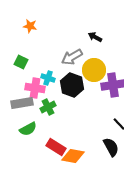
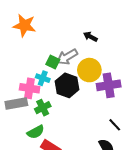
orange star: (30, 26) -> (24, 25), size x1.6
green square: (21, 62) -> (53, 62), moved
green semicircle: (28, 129) -> (36, 132), moved

